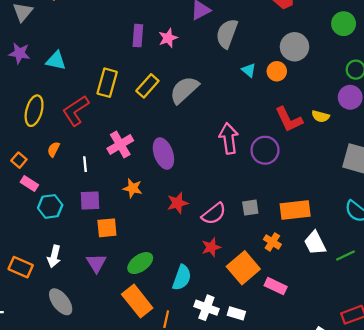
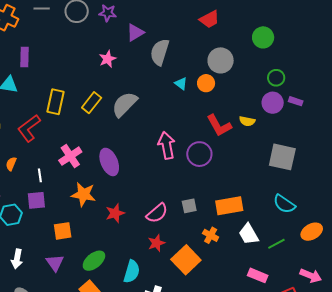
purple rectangle: (138, 36) -> (25, 57), moved
orange star: (133, 188) -> (83, 194), size x1.4
purple square: (90, 201) -> (36, 200), moved
red star: (178, 203) -> (115, 213), moved
pink rectangle: (276, 286) -> (258, 275), moved

